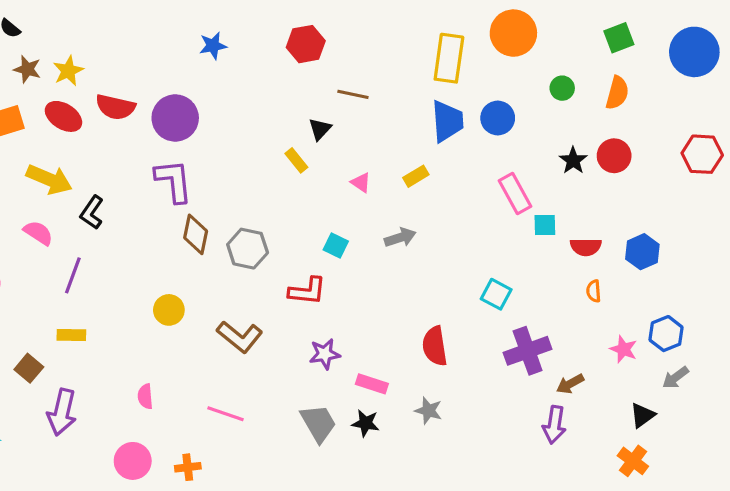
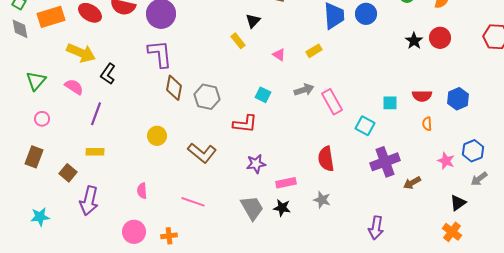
pink rectangle: (515, 194) -> (332, 102), moved
cyan square: (545, 225) -> (390, 103), moved
pink rectangle: (372, 384) -> (286, 183), turned -30
purple arrow: (554, 425) -> (376, 228), moved

